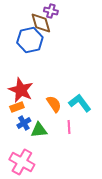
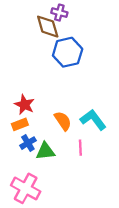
blue hexagon: (30, 40) -> (68, 52), moved
red star: (21, 90) -> (24, 105), size x0.7

